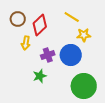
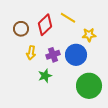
yellow line: (72, 17) -> (68, 18), moved
brown circle: (18, 19) -> (21, 29), moved
yellow arrow: (26, 43) -> (31, 53), moved

